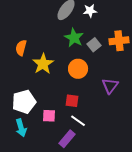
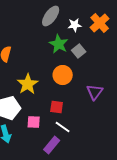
white star: (90, 11) -> (75, 25), moved
orange cross: (119, 41) -> (100, 23), moved, turned -36
yellow star: (43, 64) -> (28, 84), moved

